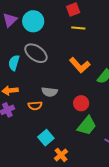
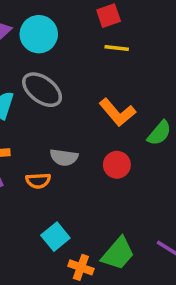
red circle: (81, 103) -> (117, 165), moved
green trapezoid: (87, 126) -> (118, 254), moved
orange cross: (61, 155) -> (81, 267), turned -32

